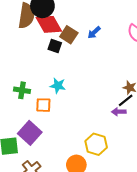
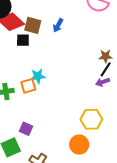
blue arrow: (94, 32) -> (58, 25), moved
orange square: (43, 105) -> (28, 86), moved
purple square: (30, 133) -> (26, 129), size x0.6

